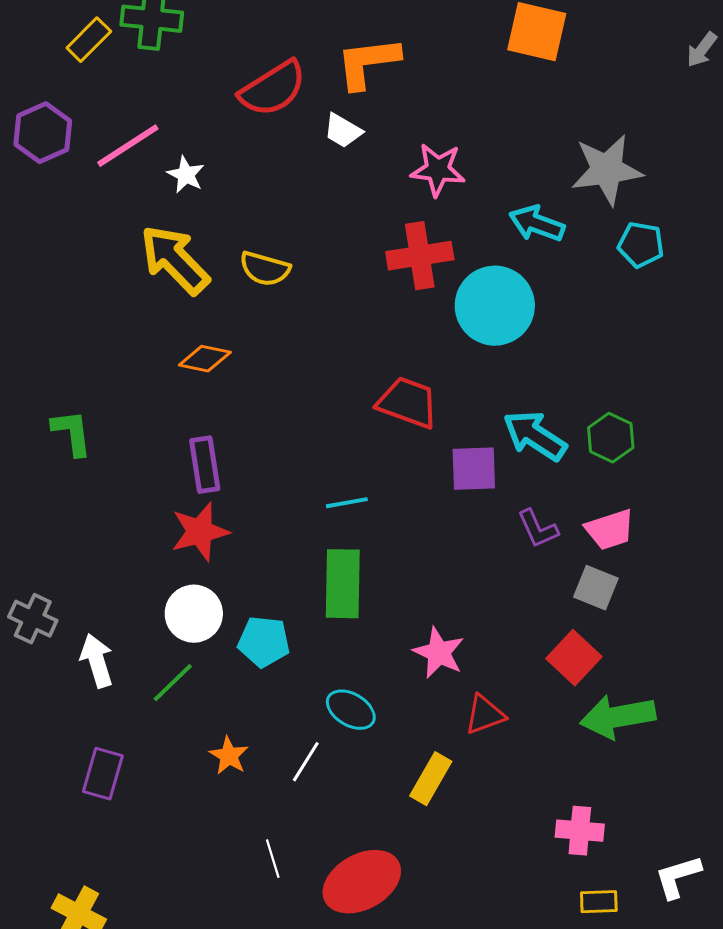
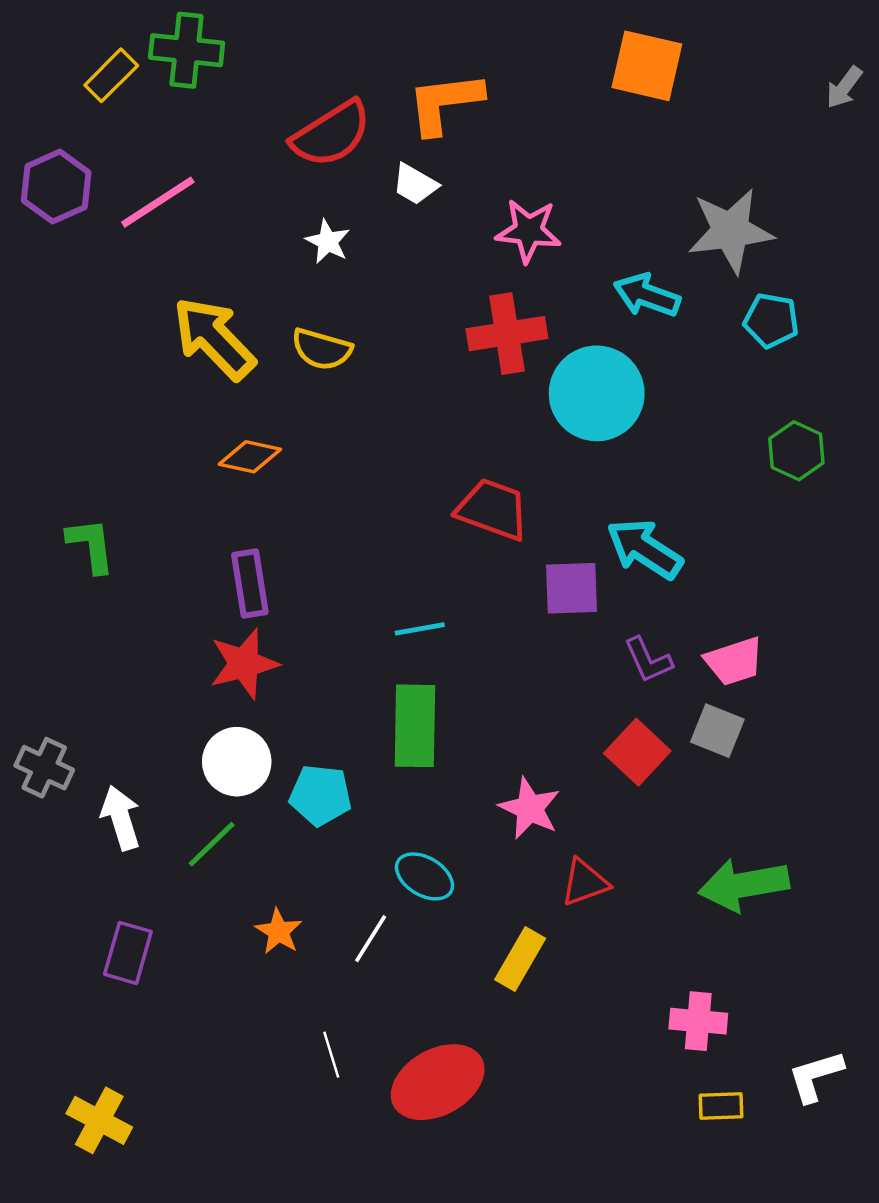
white star: (186, 175) -> (328, 242), moved
green hexagon: (611, 438) -> (796, 451), moved
red square: (574, 658) -> (637, 752), moved

